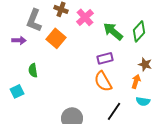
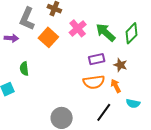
pink cross: (85, 17) -> (78, 28), moved
brown star: (145, 64) -> (120, 65), moved
orange semicircle: (103, 81) -> (94, 82), turned -70
orange arrow: (136, 81) -> (116, 86), moved, turned -48

